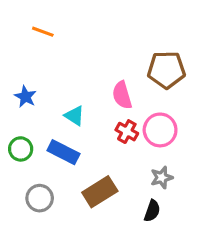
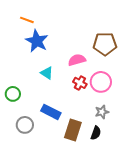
pink semicircle: (122, 95) -> (77, 60), turned 90
blue star: (25, 97) -> (37, 41), moved, size x1.6
blue rectangle: (63, 152) -> (51, 112), moved
brown rectangle: (100, 192) -> (73, 130), moved, turned -40

